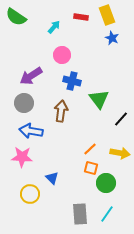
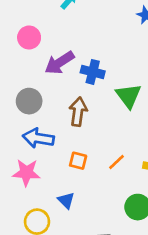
pink circle: (62, 55) -> (29, 38), moved
purple arrow: (31, 76) -> (60, 63), moved
orange square: (91, 168) -> (78, 161), moved

